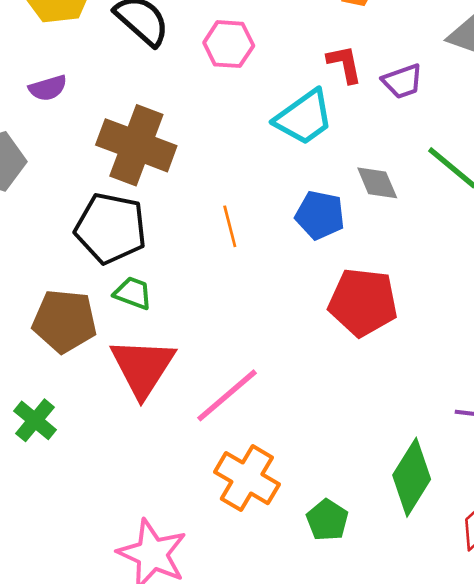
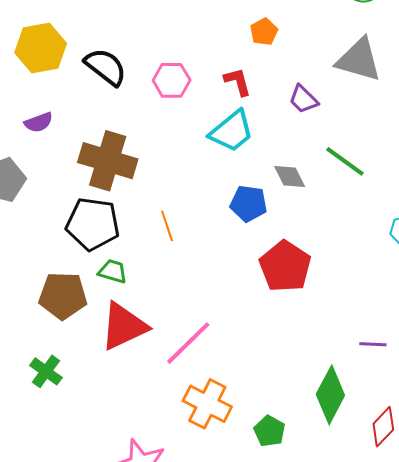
red L-shape: (344, 64) -> (238, 82), moved
purple trapezoid: (402, 81) -> (303, 99), turned 68
orange line: (230, 226) -> (167, 226), moved
red pentagon: (363, 302) -> (285, 266), turned 30
red triangle: (143, 367) -> (124, 326), turned 36

